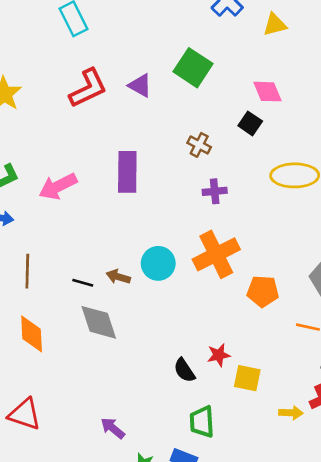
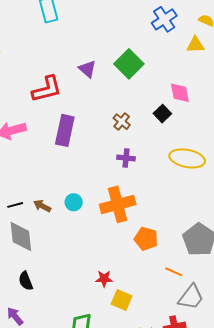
red L-shape: (88, 88) -> (47, 89), moved
cyan circle: (158, 263) -> (74, 202), size x0.7
black line: (83, 283) -> (15, 205), turned -42
black semicircle: (184, 370) -> (26, 281), moved

